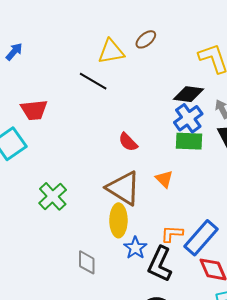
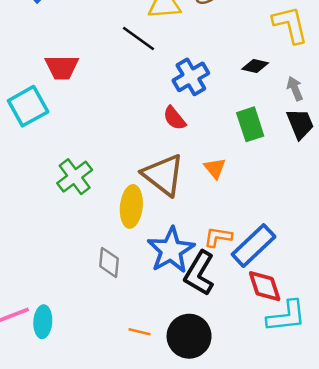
black diamond: (189, 94) -> (255, 66), size x0.7
blue cross: (188, 118) -> (191, 77), moved
green rectangle: (189, 141) -> (250, 124), turned 64
yellow ellipse: (118, 220) -> (131, 206), moved
blue star: (135, 248) -> (171, 250), size x1.6

